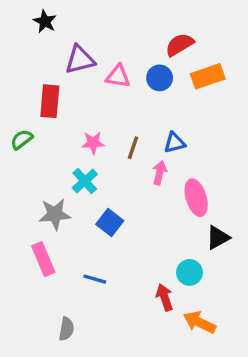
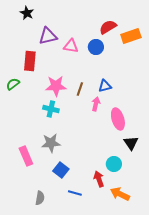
orange rectangle: (208, 76) -> (131, 36), moved
pink star: (93, 143) -> (56, 86), size x1.5
cyan cross: (85, 181) -> (51, 109), turned -35
gray star: (55, 214) -> (51, 143), moved
blue square: (110, 223) -> (61, 170), moved
black triangle: (218, 238) -> (131, 143), turned -35
blue line: (95, 279) -> (75, 193), moved

